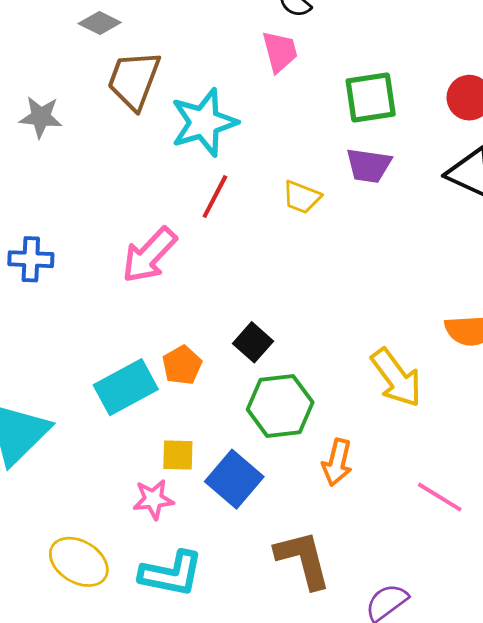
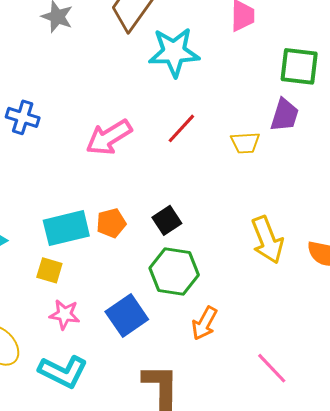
purple trapezoid: (369, 165) -> (285, 115), turned -96
red line: (215, 197) -> (181, 128), moved
yellow trapezoid: (302, 197) -> (245, 143), moved, turned -40
yellow arrow: (396, 378) -> (267, 240), moved
yellow square: (178, 455) -> (49, 270), moved

